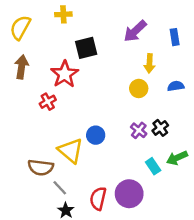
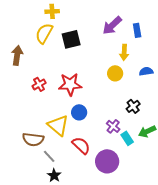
yellow semicircle: (20, 28) -> (44, 33), moved
blue rectangle: (175, 37) -> (137, 30), moved
red star: (65, 74) -> (70, 84), moved, turned 30
purple cross: (139, 130) -> (113, 126), moved
red semicircle: (98, 199) -> (81, 145), moved, turned 120

